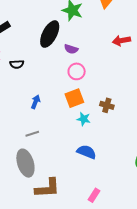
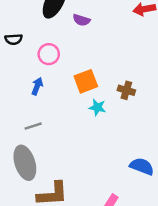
pink circle: (77, 71) -> (49, 54), moved
blue semicircle: (87, 152) -> (142, 166), moved

